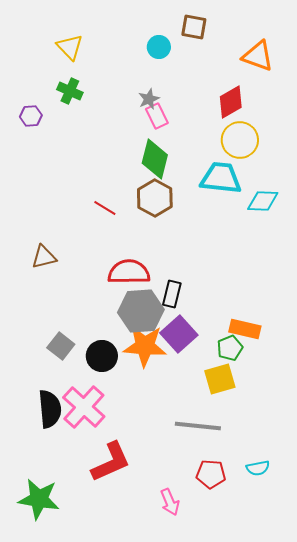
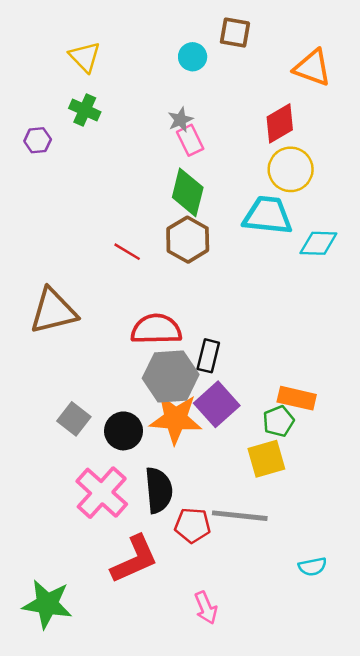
brown triangle: (44, 257) -> (53, 311), size x1.6
black semicircle: (50, 409) -> (159, 490), moved
red pentagon: (211, 474) -> (193, 525), moved

